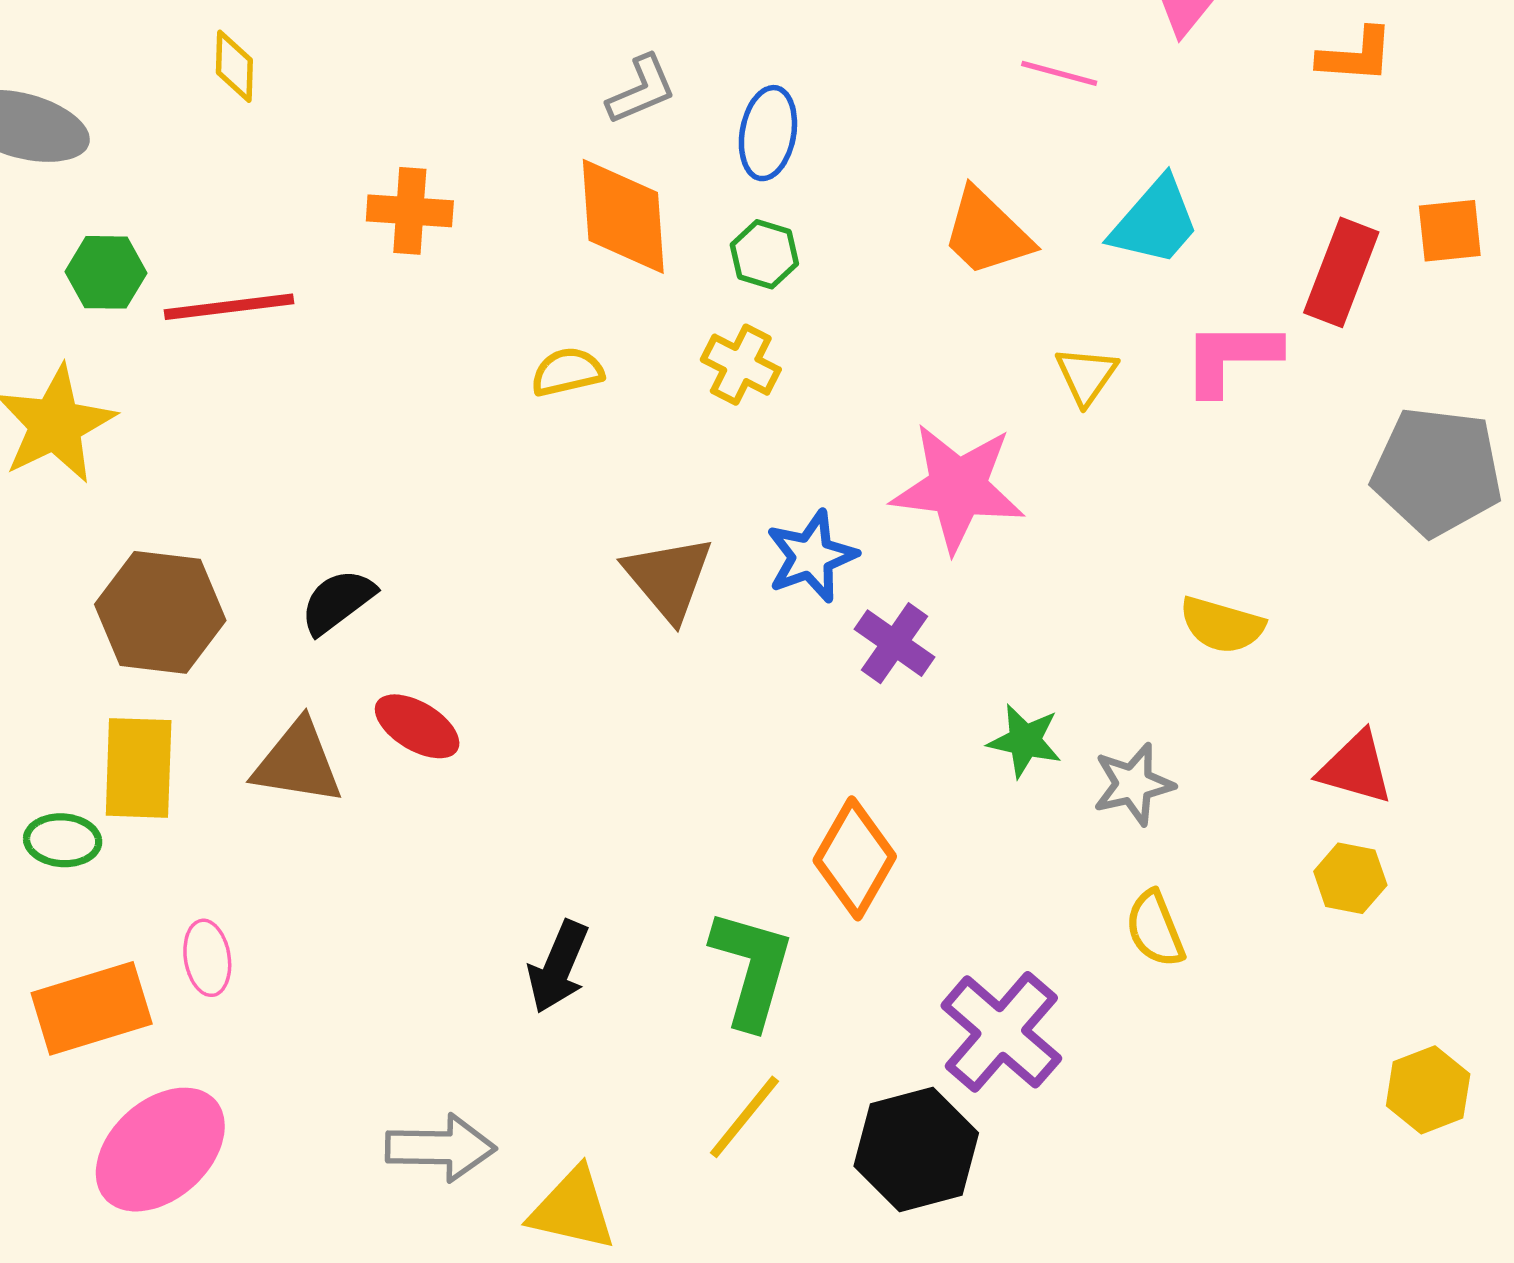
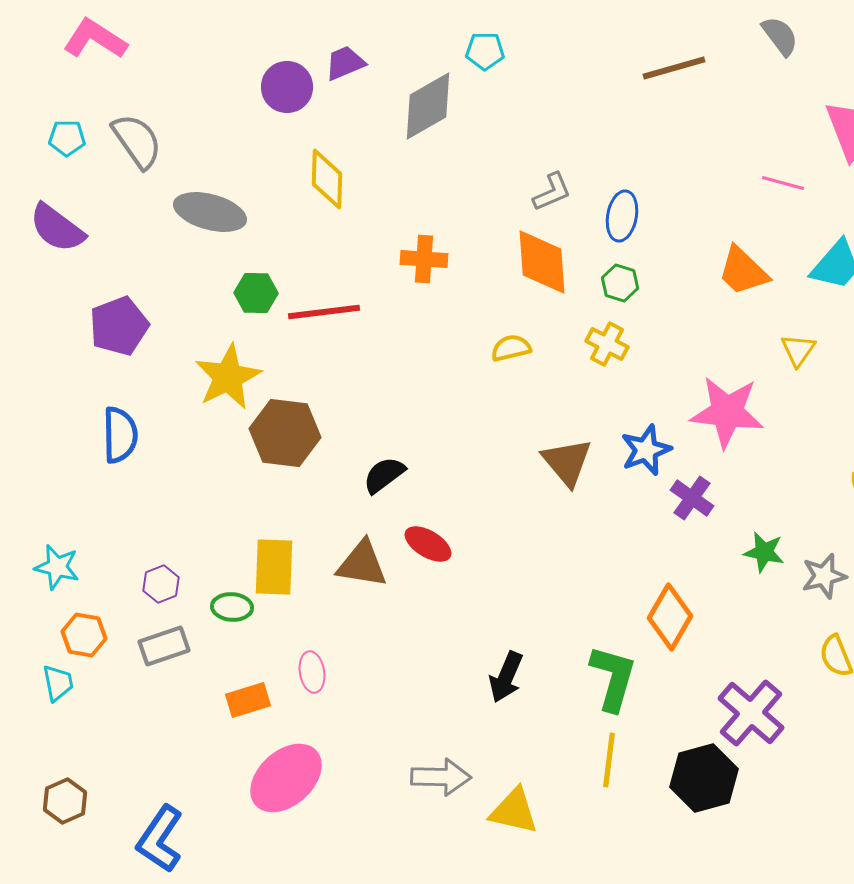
yellow diamond: (234, 66) -> (327, 179), size x1.5
brown hexagon: (160, 612) -> (285, 433), moved
orange rectangle: (92, 1008) -> (248, 700), size x0.7
yellow line: (744, 1117) -> (609, 760), turned -32

